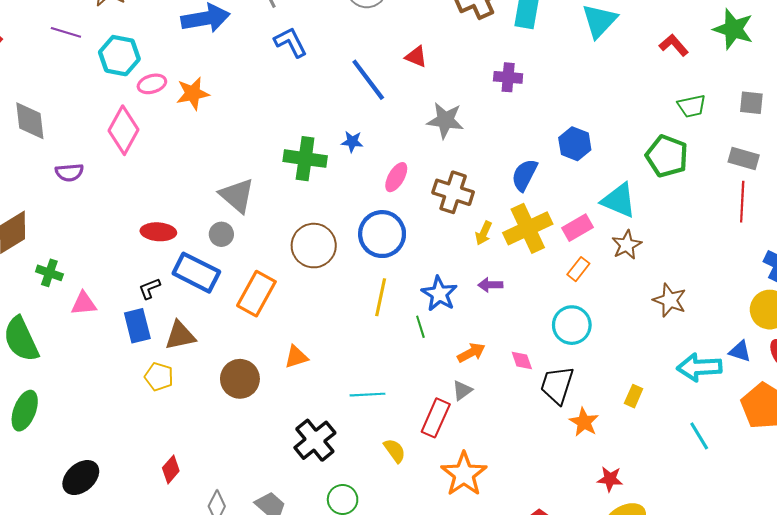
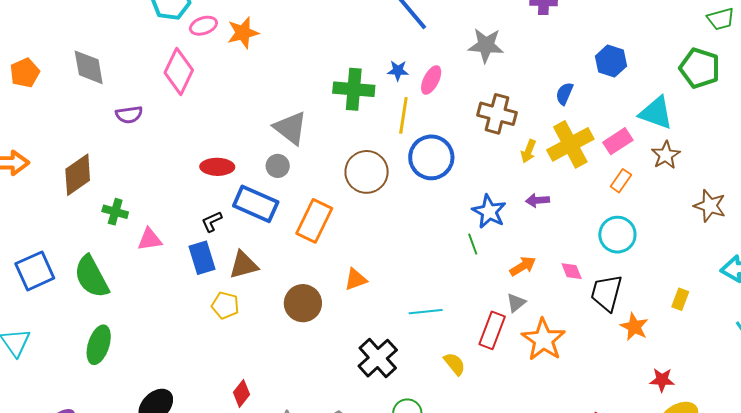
blue semicircle: (524, 175) -> (564, 94), size x0.7
pink ellipse: (396, 177) -> (431, 80), moved
yellow line: (381, 297) -> (403, 115), moved
orange star: (464, 474) -> (543, 340), moved

